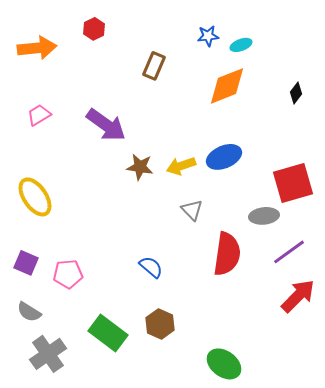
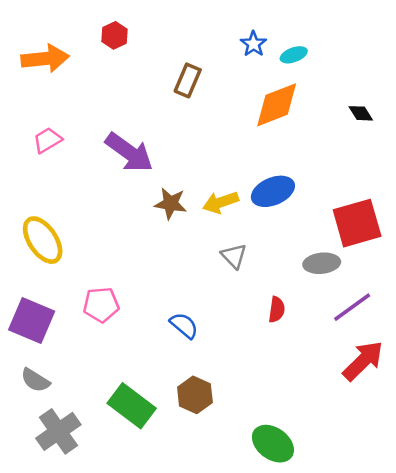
blue star: (208, 36) -> (253, 44), turned -30
black diamond: (296, 93) -> (361, 113), turned -70
red semicircle: (227, 254) -> (277, 310), size x0.5
purple square: (26, 263) -> (32, 321), size x1.5
pink pentagon: (68, 274) -> (101, 305), moved

